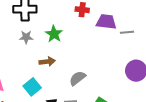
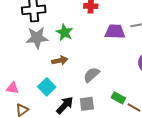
purple trapezoid: (106, 22) -> (115, 32), moved
gray star: (26, 37) -> (37, 38), size x1.6

